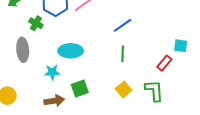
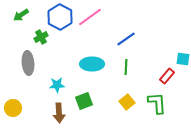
green cross: (36, 23) -> (41, 37), turned 32
cyan ellipse: (71, 51) -> (92, 64), moved
brown arrow: (54, 101) -> (59, 113), turned 96

